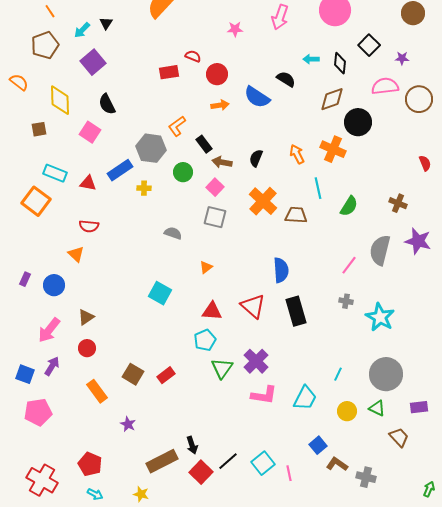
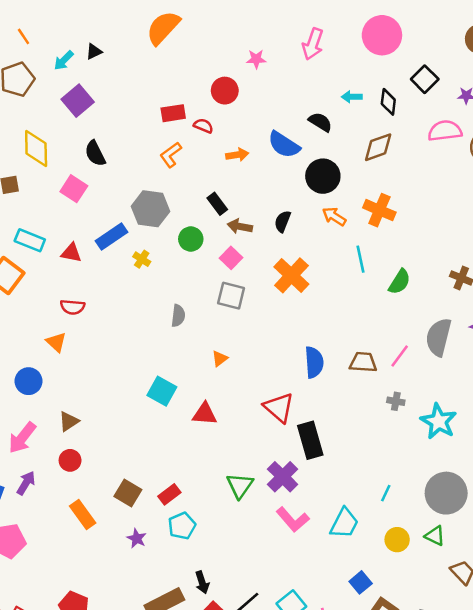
black triangle: (106, 23) -> (94, 52), turned 32
red semicircle: (193, 56) -> (203, 126), moved
red circle: (217, 74) -> (225, 91), moved
black circle: (358, 122) -> (323, 176), moved
orange L-shape: (177, 126) -> (171, 155), moved
orange arrow: (297, 154) -> (334, 216), turned -30
yellow cross: (144, 188) -> (142, 259), turned 32
brown trapezoid: (296, 215) -> (363, 362), moved
gray semicircle: (173, 233) -> (178, 316), turned 78
red triangle: (212, 311) -> (205, 414), moved
black rectangle: (296, 311) -> (310, 440), moved
cyan pentagon: (205, 340) -> (182, 526), moved
pink L-shape: (264, 395) -> (293, 520), turned 40
purple star: (128, 424) -> (137, 538), moved

